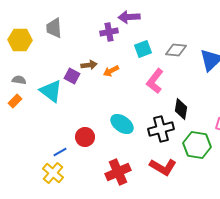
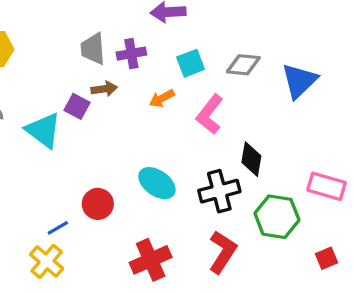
gray trapezoid: (54, 28) -> (93, 49), moved
purple cross: (109, 32) -> (131, 54), moved
orange arrow: (111, 71) -> (162, 98), moved
red L-shape: (163, 167) -> (223, 252), turned -88

